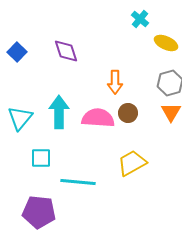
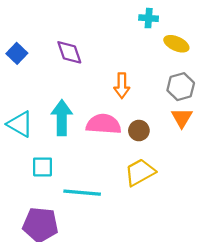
cyan cross: (140, 19) -> (149, 18), turned -36
brown circle: (128, 113) -> (139, 131), moved
cyan triangle: (20, 118) -> (20, 124), turned -40

